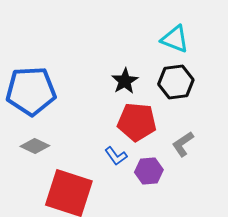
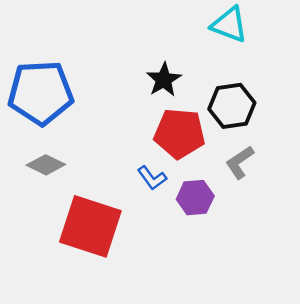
black hexagon: (176, 82) -> (232, 106), moved

